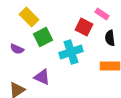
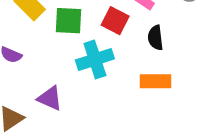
green square: (43, 37) -> (69, 21), moved, turned 30

